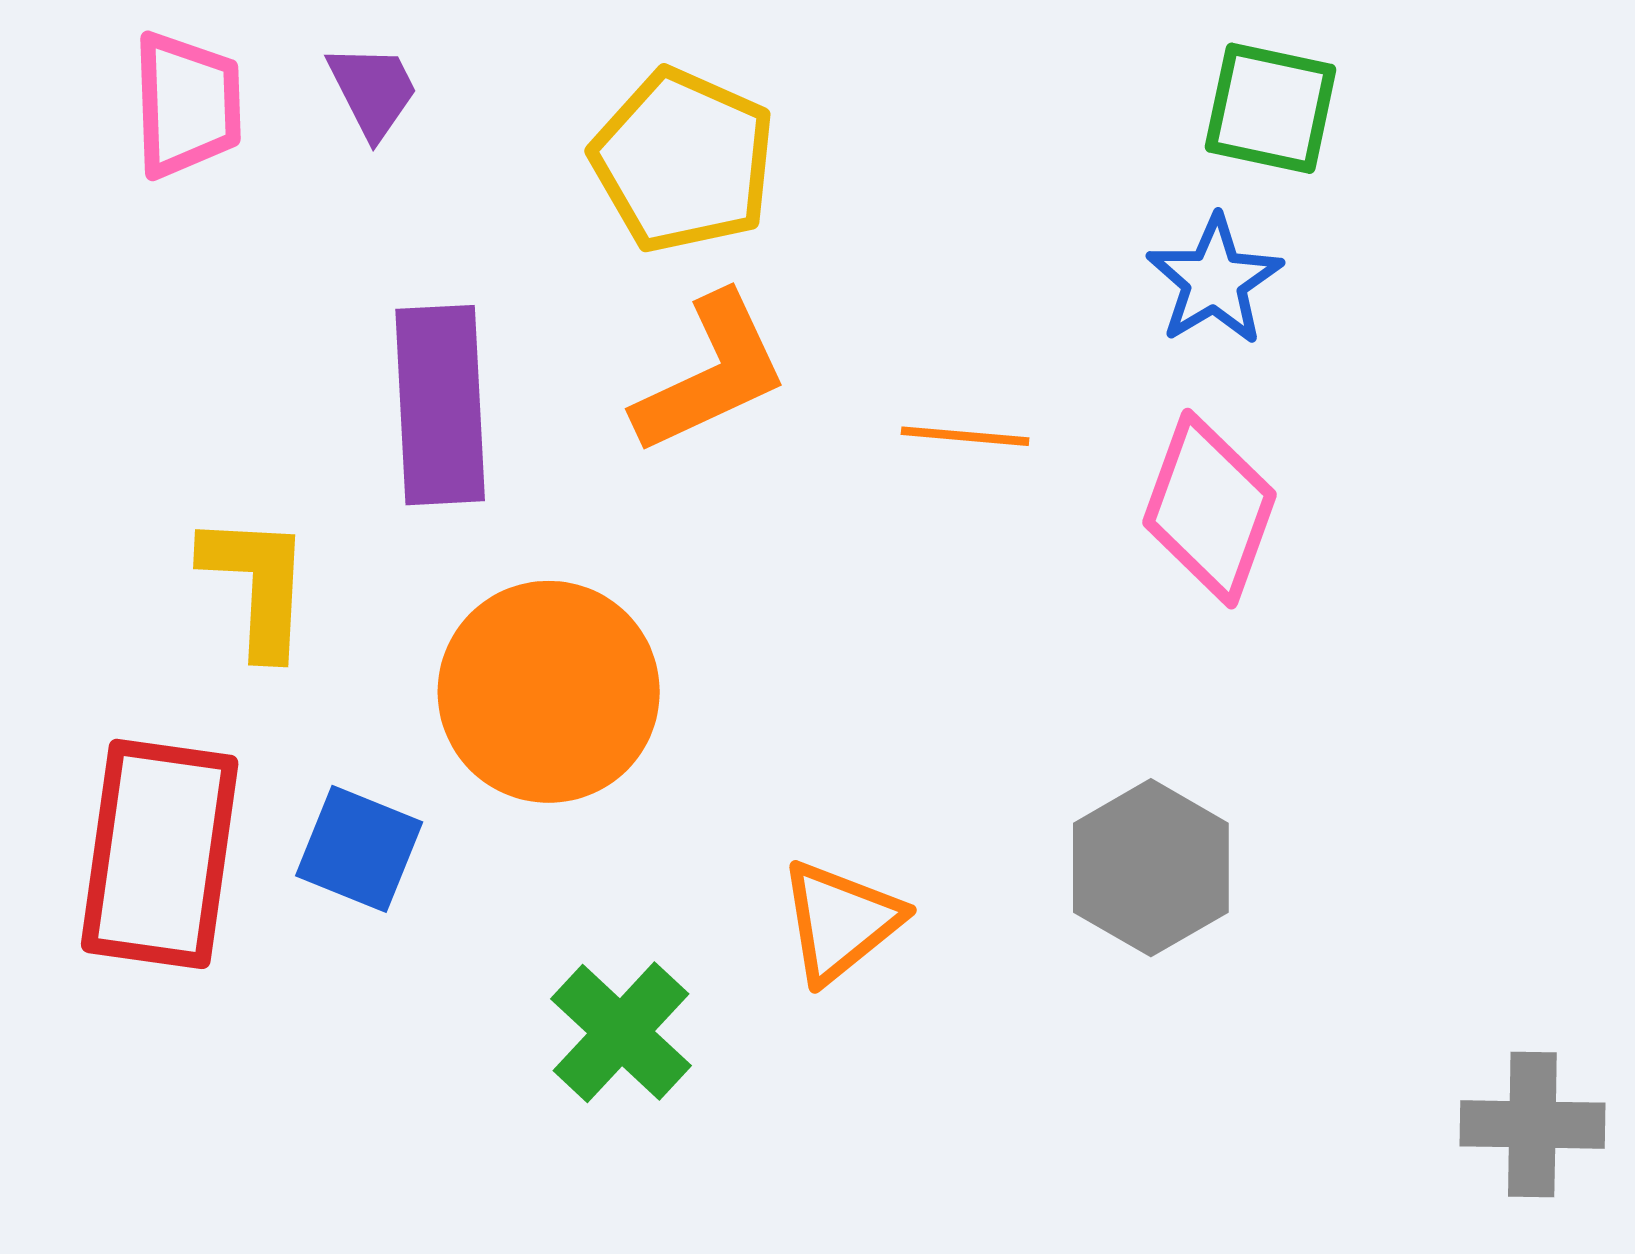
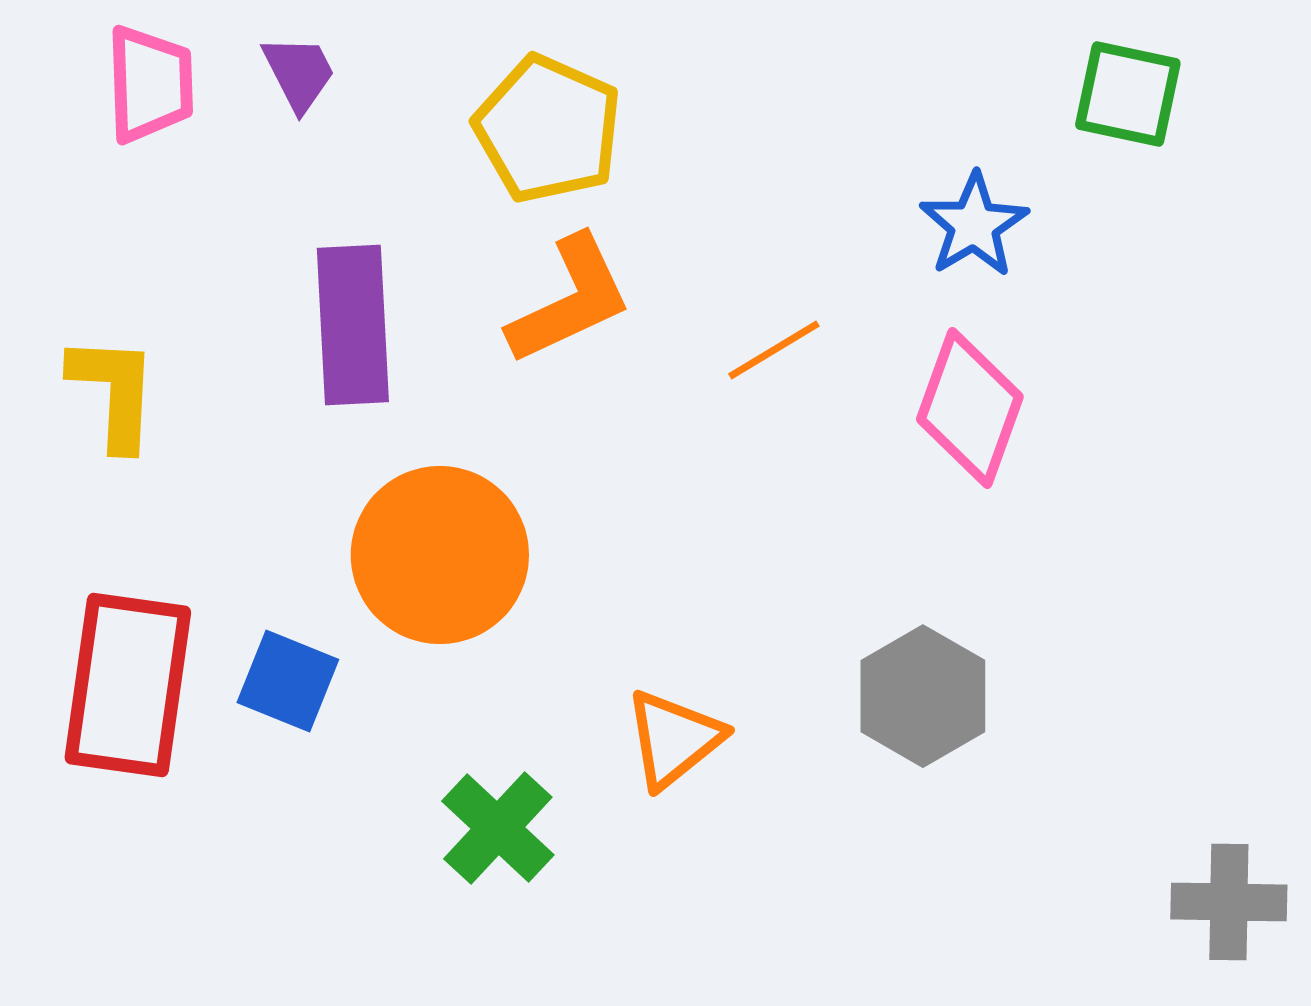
green square: (1271, 108) -> (1128, 94), moved
orange line: (965, 436) -> (774, 350), turned -36
yellow L-shape: (257, 585) -> (114, 392), moved

